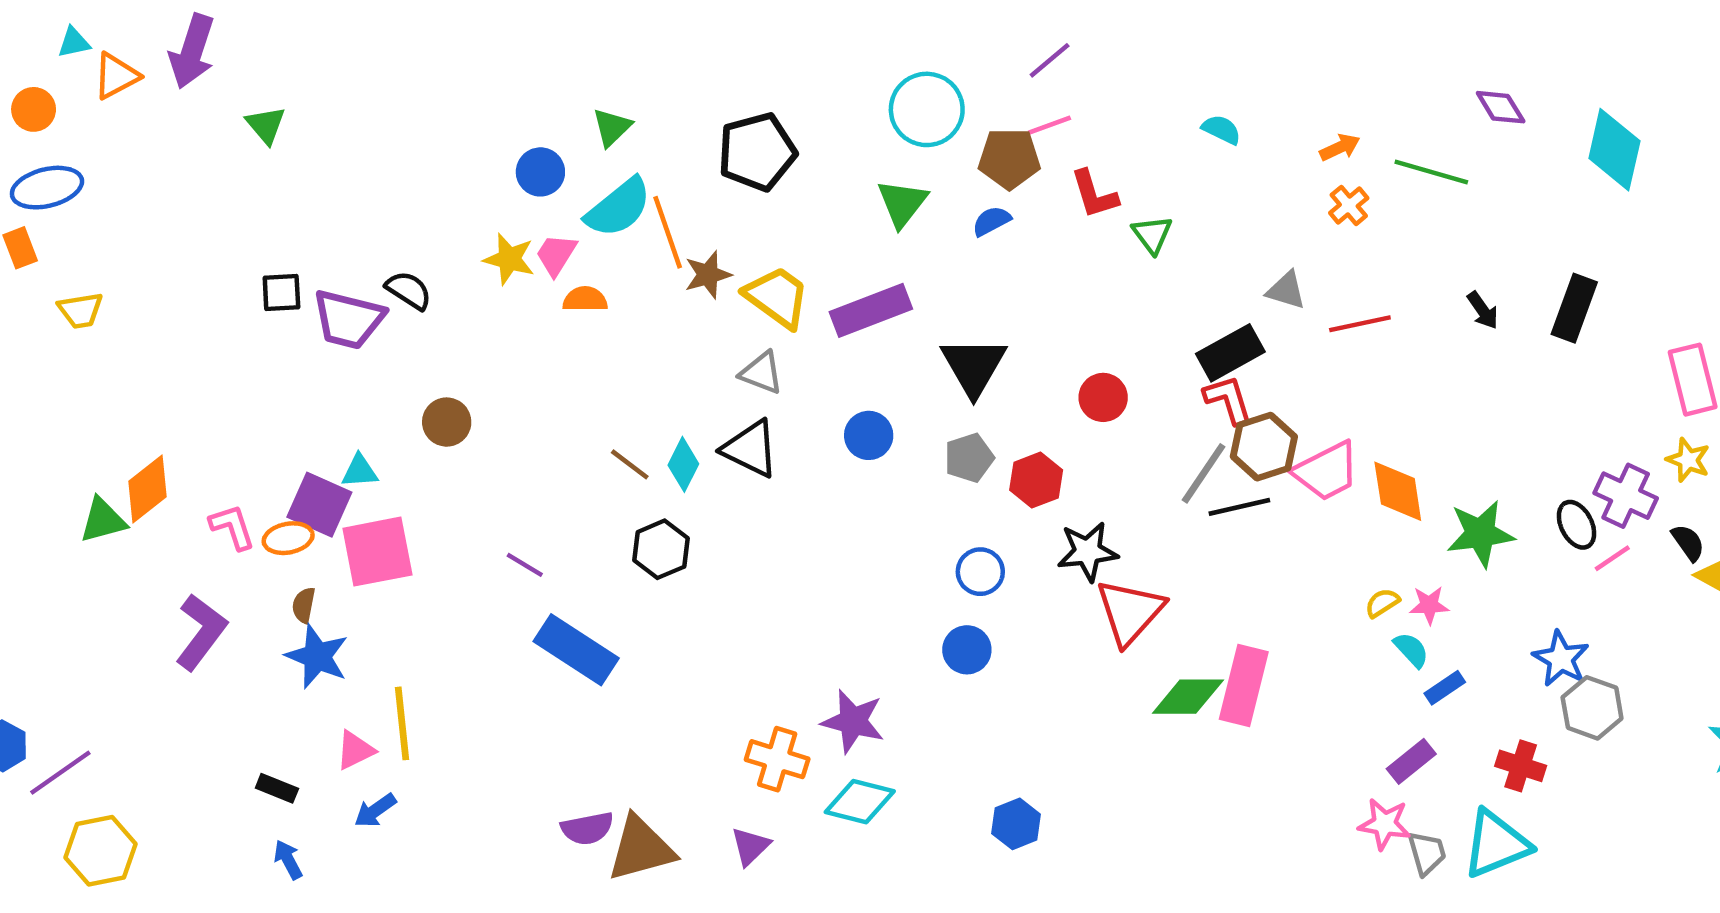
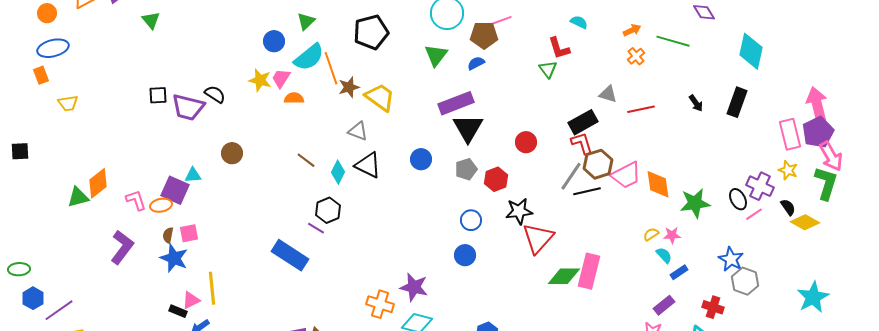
cyan diamond: (1614, 150) -> (751, 51), moved
red L-shape: (1094, 194) -> (559, 48), moved
purple rectangle: (871, 310) -> (456, 103), moved
gray triangle: (761, 373) -> (358, 131), moved
brown line: (630, 464) -> (306, 160), moved
pink square: (377, 552) -> (189, 233), moved, size x0.6
purple line: (525, 565) -> (316, 228), moved
black rectangle: (277, 788) -> (178, 311), moved

